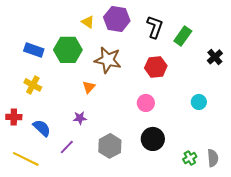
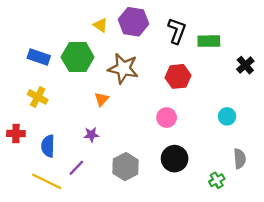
green rectangle: (183, 36) -> (209, 41), turned 54
blue semicircle: (42, 128) -> (48, 146), turned -132
gray semicircle: (213, 158) -> (240, 159), moved
yellow line: (26, 159) -> (47, 181), moved

